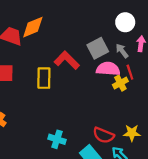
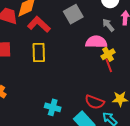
gray square: (98, 48) -> (73, 14), moved
red L-shape: (67, 60) -> (39, 24), moved
red line: (130, 72) -> (109, 65), moved

